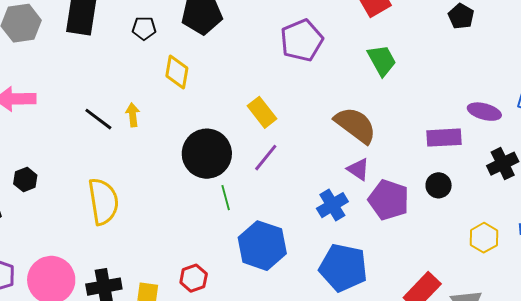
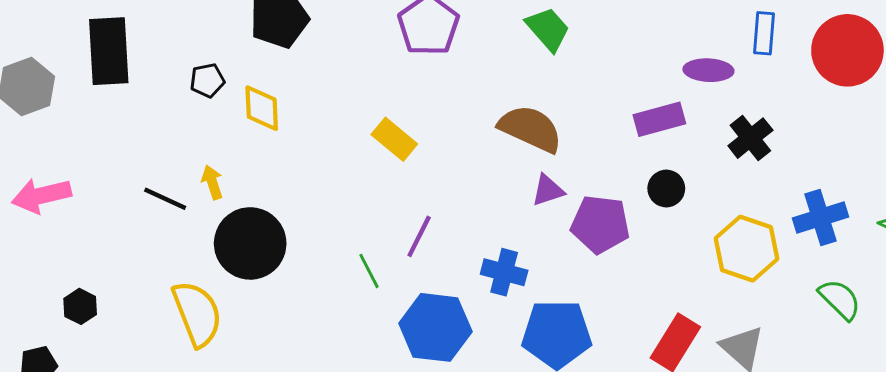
black pentagon: (144, 28) -> (207, 80), moved
black circle: (207, 154) -> (250, 243), moved
purple line: (266, 158) -> (419, 236), moved
purple triangle: (358, 169) -> (548, 190), turned -40
blue cross: (332, 205) -> (504, 272), moved, turned -32
yellow hexagon: (484, 238) -> (746, 249), size x1.5

